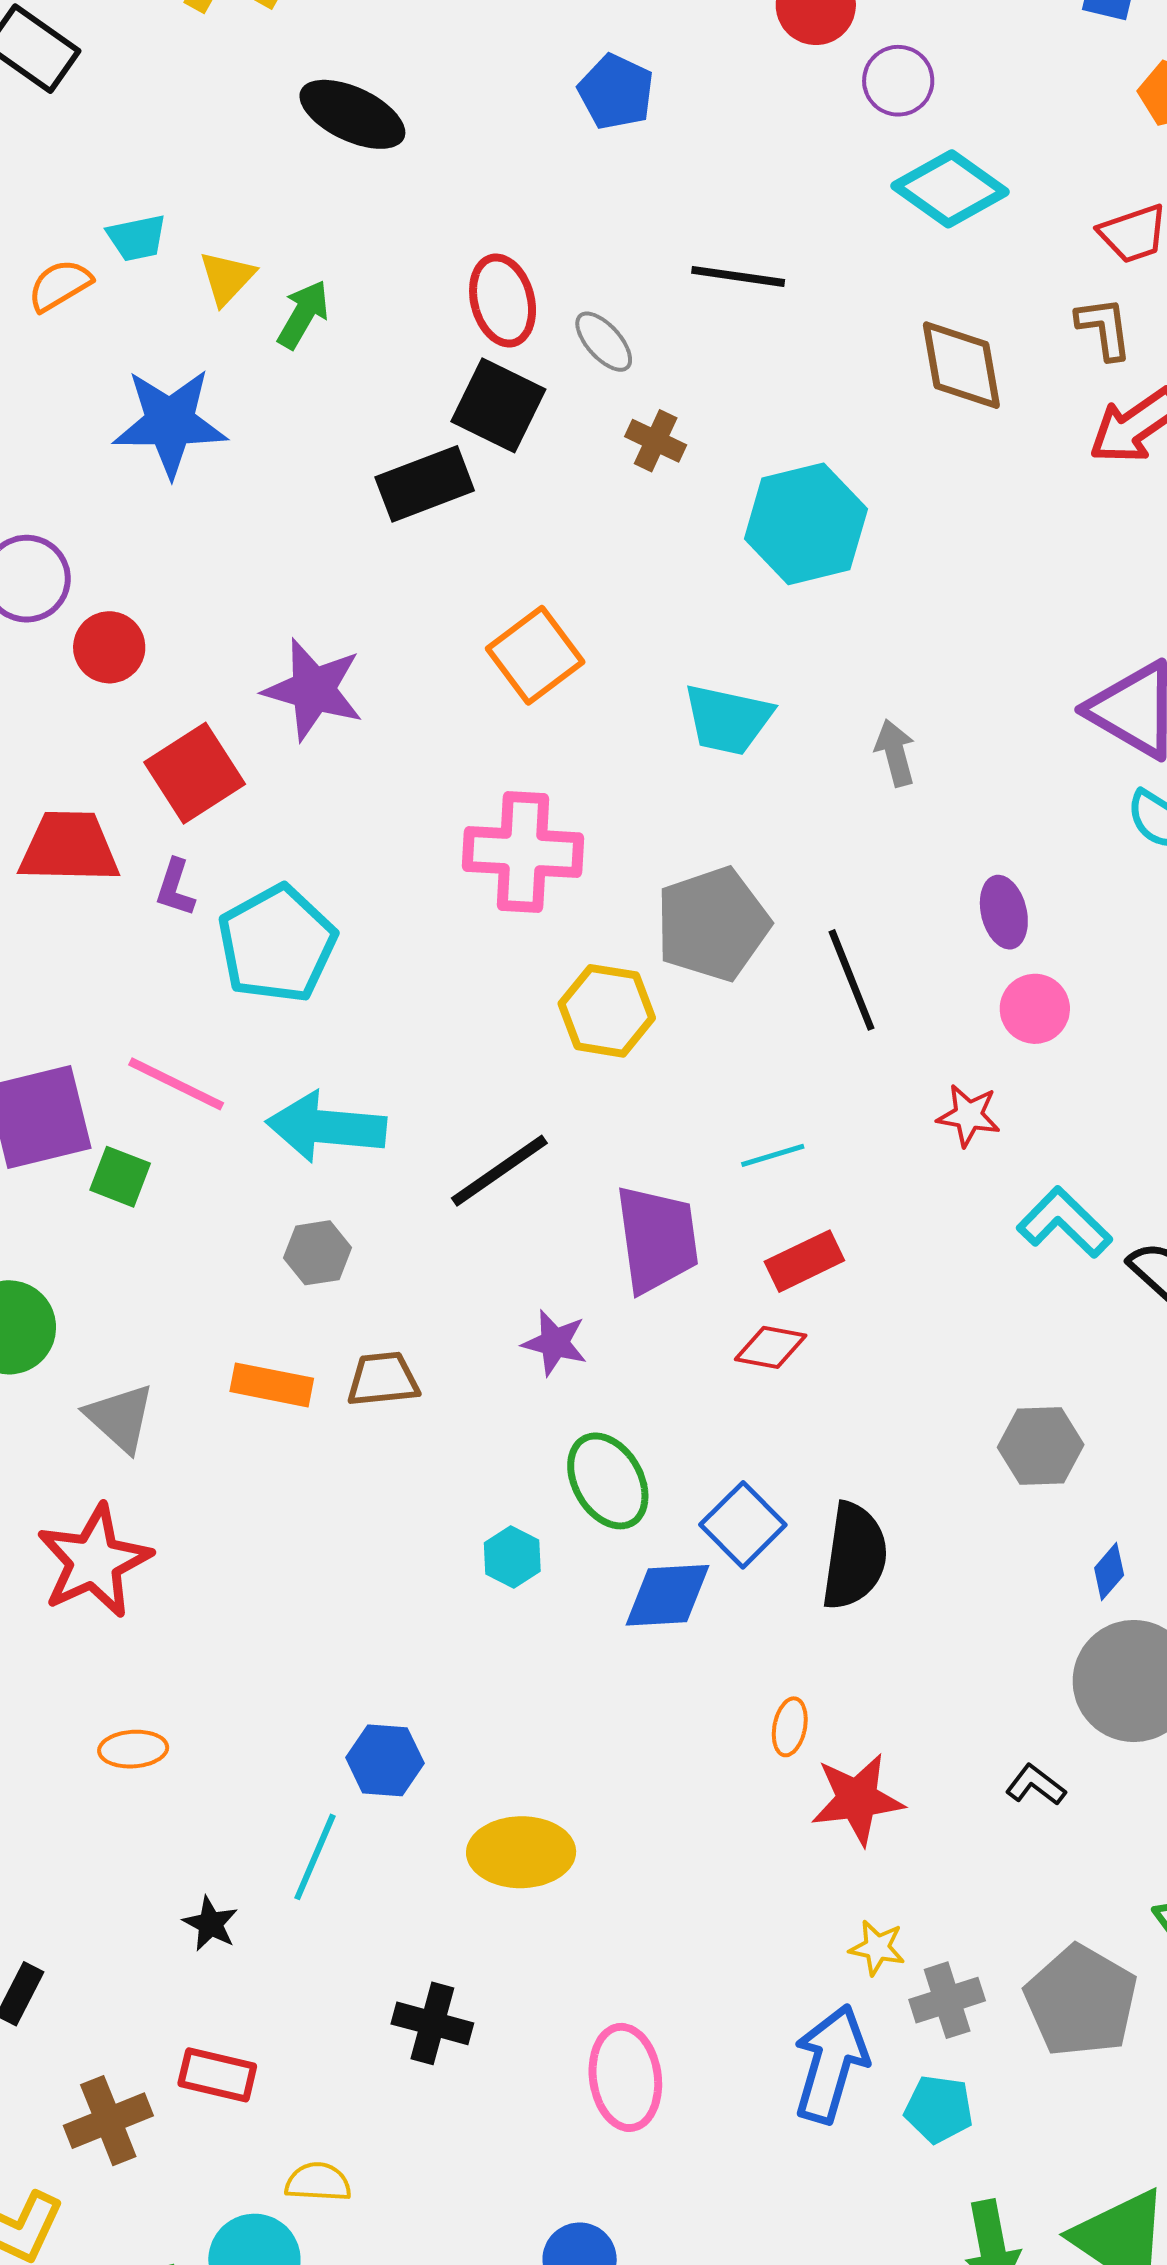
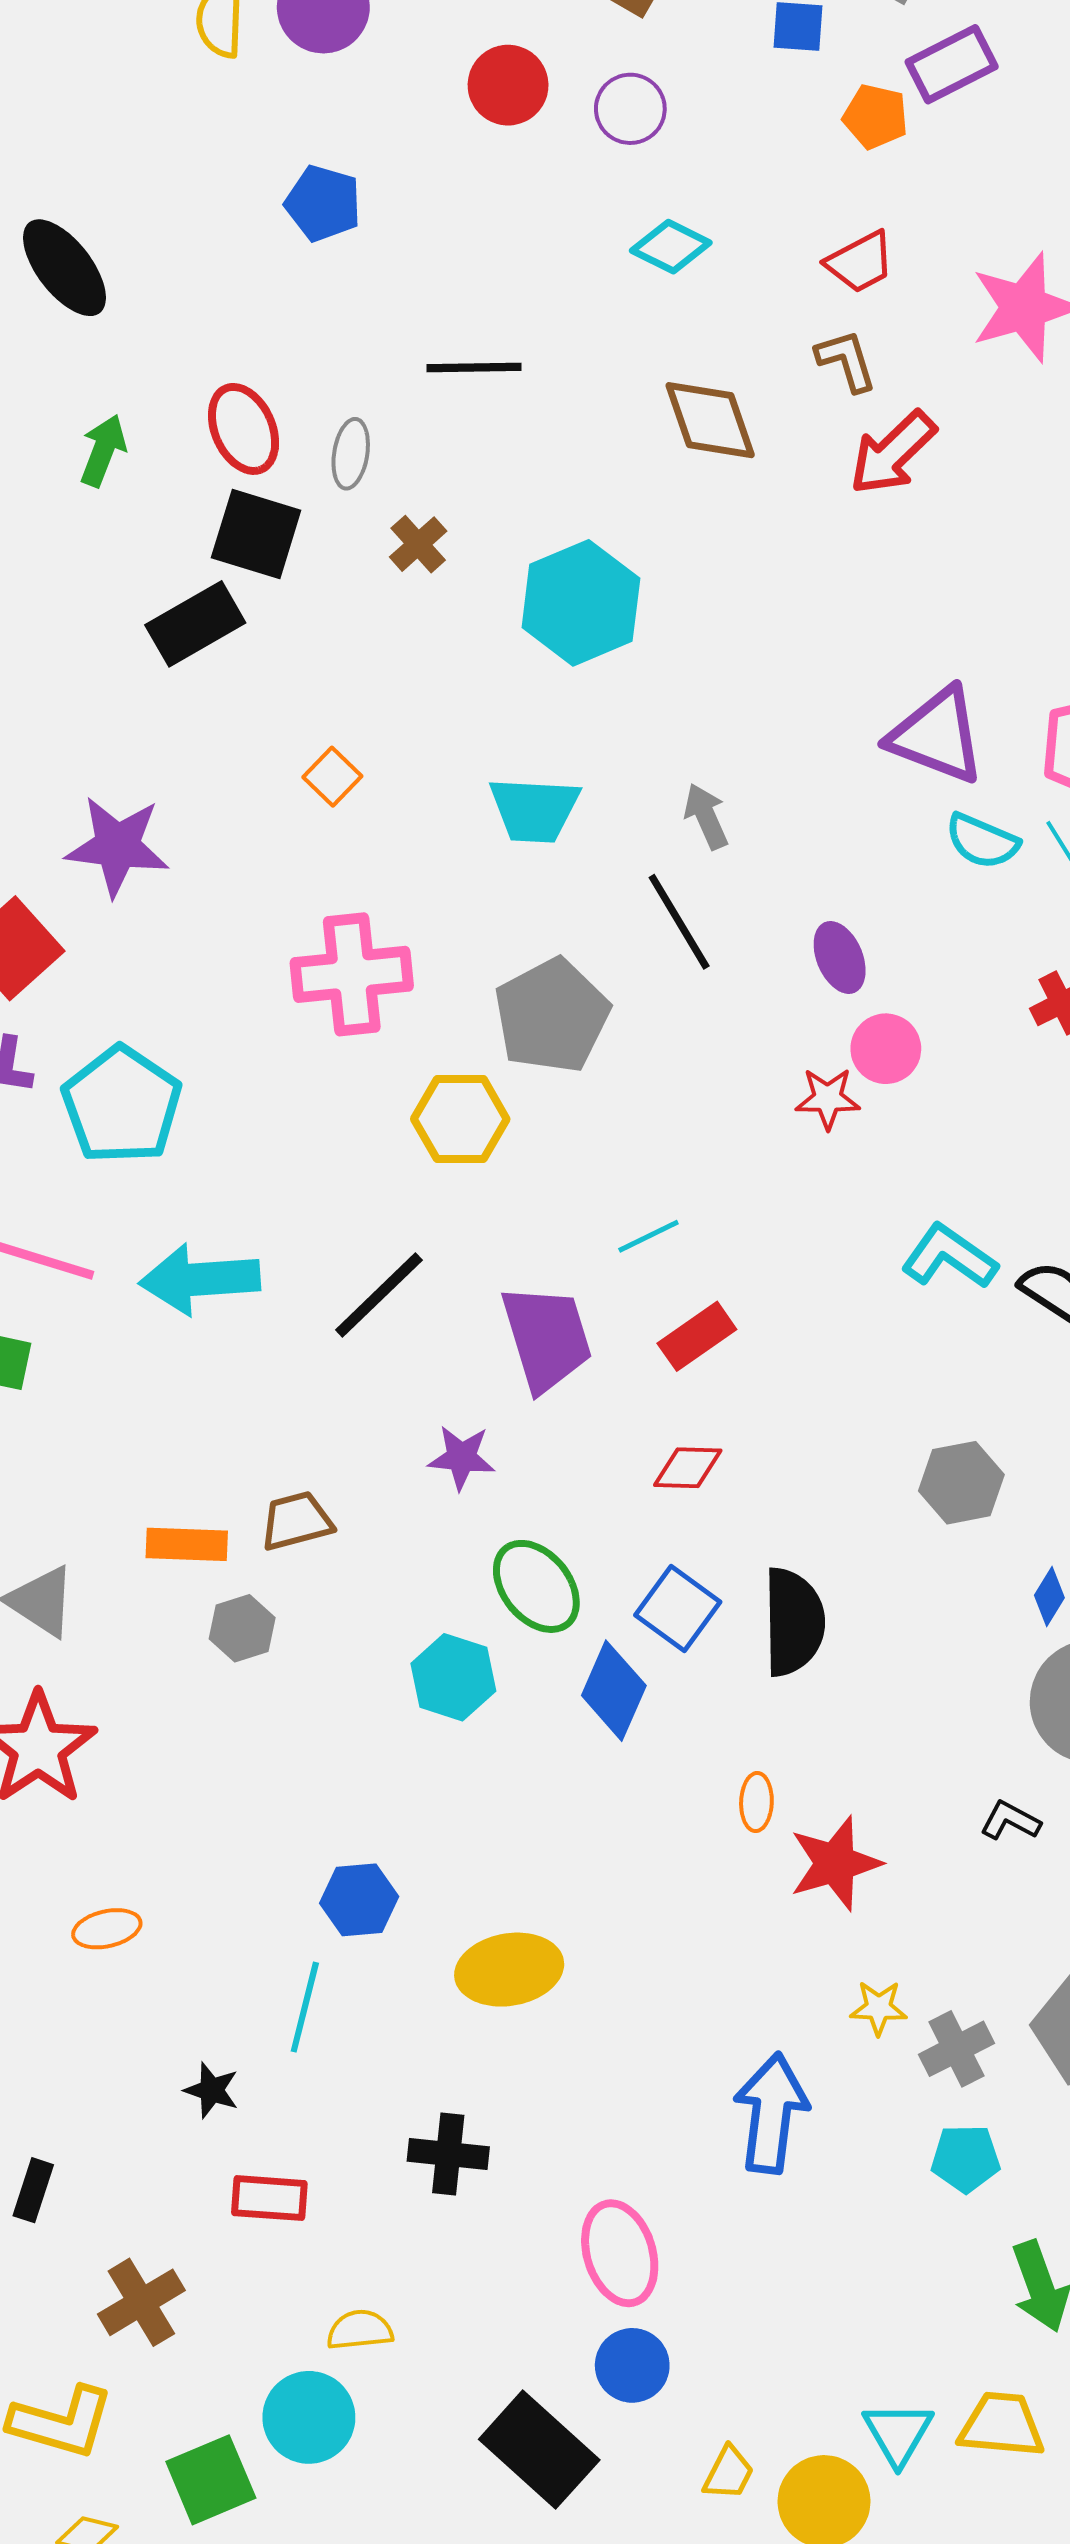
purple circle: (898, 81) -> (630, 109), moved
black ellipse: (352, 114) -> (65, 268), turned 36
cyan diamond: (950, 189) -> (671, 247), size x0.7
green arrow: (303, 314) -> (103, 450), moved
gray ellipse: (604, 342) -> (351, 454), turned 60
brown cross: (656, 441) -> (418, 544), turned 32
orange square: (535, 655) -> (332, 777), size x0.6
black line: (851, 980) -> (679, 922), moved
red star: (969, 1115) -> (828, 1098), moved
gray hexagon: (318, 1253) -> (242, 1628), moved
red diamond: (771, 1347) -> (688, 1468), moved
cyan hexagon: (512, 1557) -> (453, 1677), size x1.4
blue diamond: (667, 1595) -> (614, 1691), turned -54
blue arrow: (831, 2064) -> (771, 2113), moved
red rectangle: (217, 2075) -> (269, 2198), moved
pink ellipse: (625, 2077) -> (620, 2253), moved

